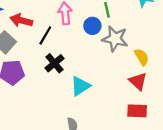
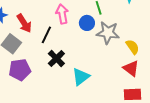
red arrow: (21, 20) -> (24, 23), turned -132

